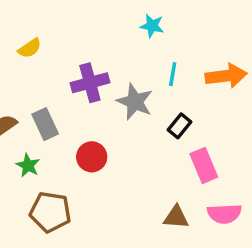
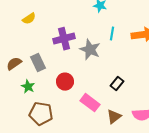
black rectangle: (180, 126) -> (117, 84), moved
pink rectangle: (204, 165) -> (90, 103), moved, turned -30
brown triangle: (176, 217) -> (114, 117), turned -42

